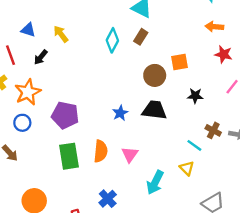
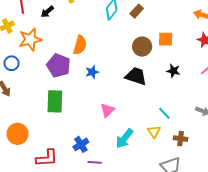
blue star: (120, 113) -> (92, 72), moved
blue circle: (22, 123) -> (12, 63), moved
brown cross: (213, 130) -> (181, 139), moved, turned -32
orange semicircle: (101, 151) -> (80, 45), moved

